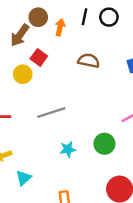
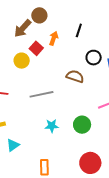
black line: (85, 17) -> (79, 30), moved
black circle: (109, 17) -> (94, 58), moved
orange arrow: (60, 27) -> (54, 38), moved
brown semicircle: (89, 61) -> (75, 76), moved

